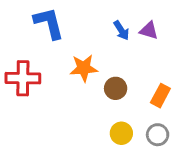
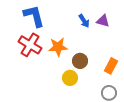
red cross: (23, 78) -> (30, 45), moved, turned 30
yellow circle: (121, 133) -> (70, 78), moved

